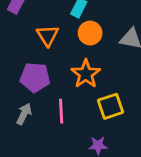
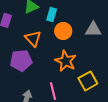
purple pentagon: (35, 77) -> (21, 61), moved

